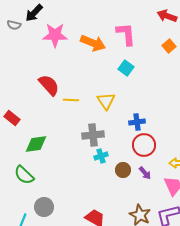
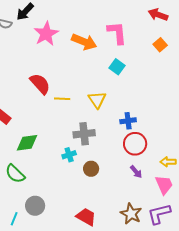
pink star: (55, 35) -> (46, 34), turned -30
cyan cross: (101, 156) -> (69, 155), moved
brown circle: (123, 170) -> (91, 169), moved

